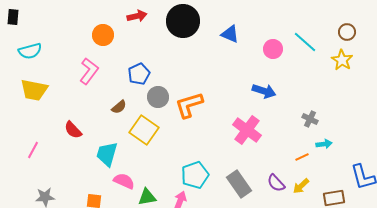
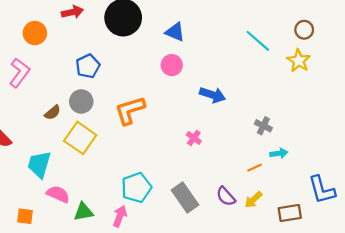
pink circle: (273, 49) -> (172, 65), moved
blue pentagon: (139, 74) -> (88, 66), moved
gray circle: (158, 97) -> (81, 101), moved
pink cross: (247, 130) -> (194, 138), size x0.5

